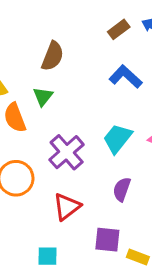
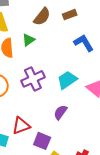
brown rectangle: (119, 29) -> (70, 15), moved
red triangle: (67, 207) -> (21, 126), moved

